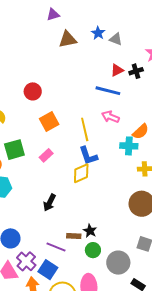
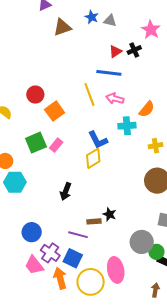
red circle: (33, 91) -> (35, 95), moved
yellow line: (85, 129) -> (89, 94), moved
cyan cross: (129, 146) -> (127, 126), moved
green square: (14, 150) -> (36, 143), moved
green circle: (93, 250) -> (156, 252), moved

